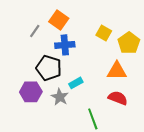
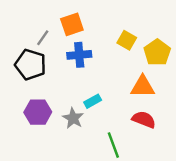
orange square: (59, 20) -> (72, 24), turned 36
black pentagon: (49, 68) -> (30, 65), moved

